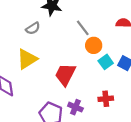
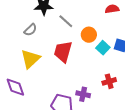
gray line: (83, 28) -> (66, 21), moved
red trapezoid: (65, 74) -> (63, 52), moved

